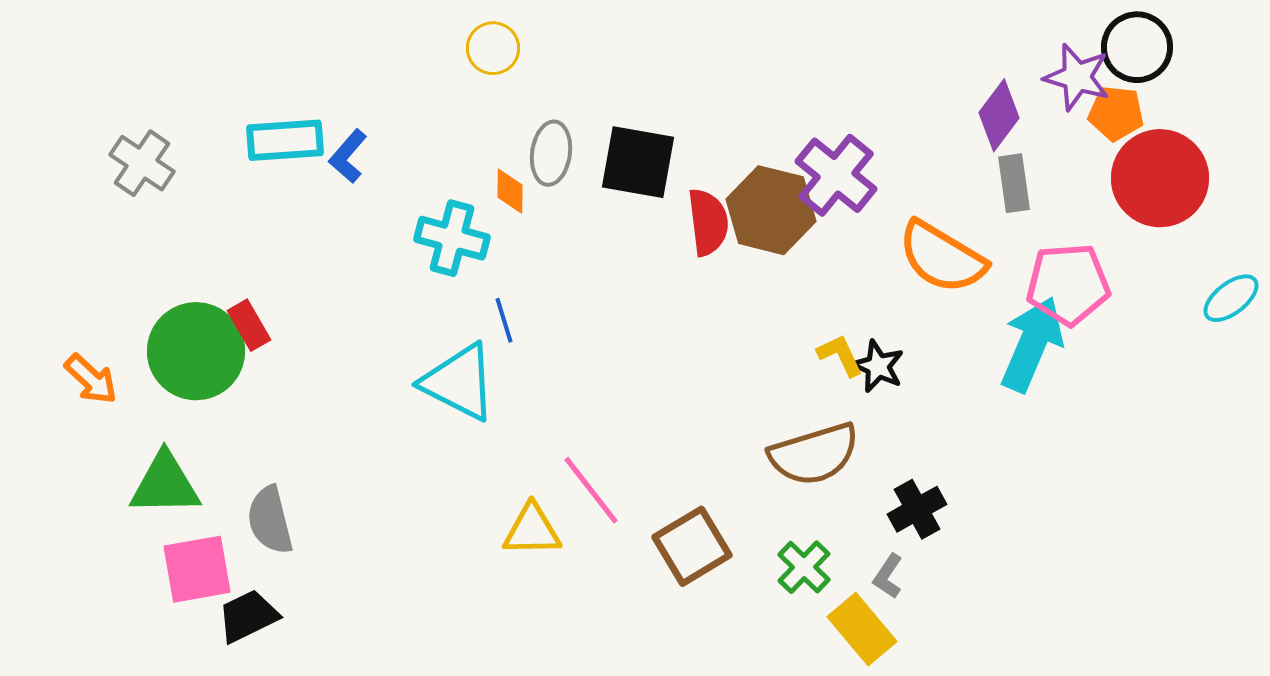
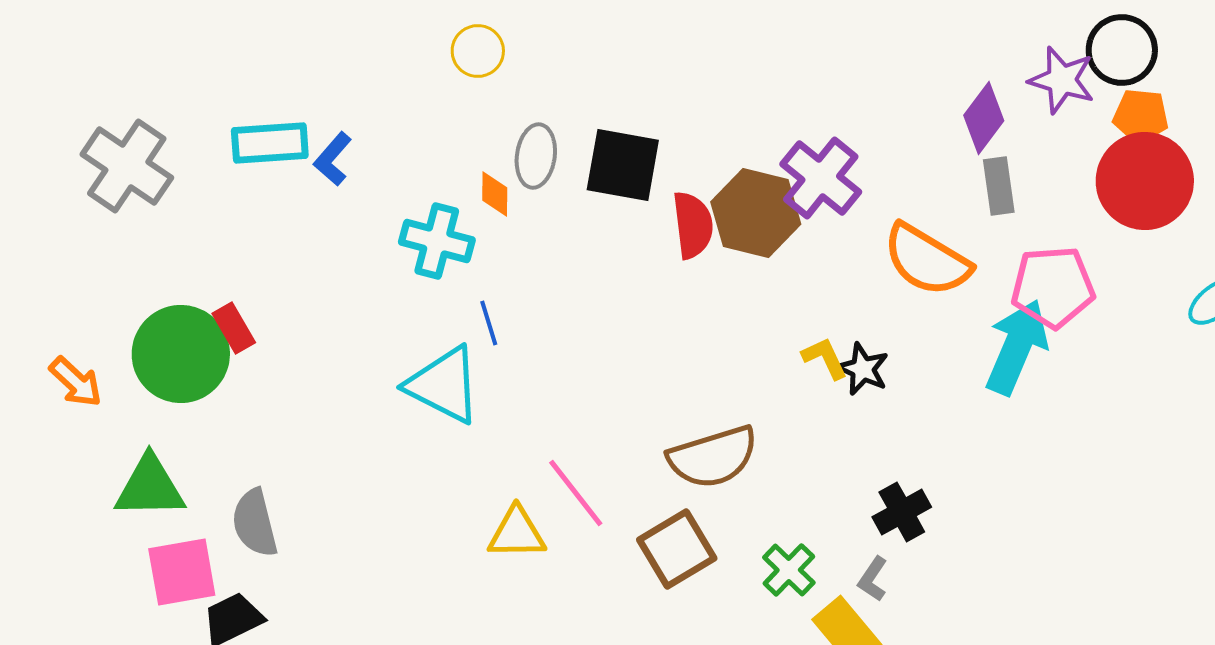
orange pentagon: (1116, 113) -> (1141, 116), moved
gray cross: (142, 163) -> (127, 166), size x1.4
brown semicircle: (814, 454) -> (713, 457), moved

